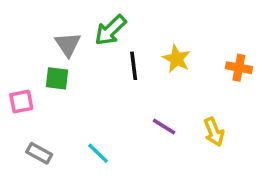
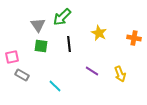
black line: (134, 66) -> (69, 44), moved
green square: (57, 78) -> (41, 46), moved
gray rectangle: (39, 153) -> (22, 75), moved

